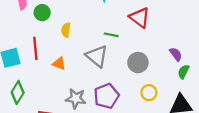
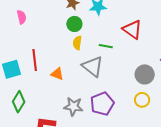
green circle: (42, 13) -> (74, 24), moved
yellow semicircle: (66, 30) -> (77, 43), moved
gray circle: (138, 63) -> (145, 74), moved

